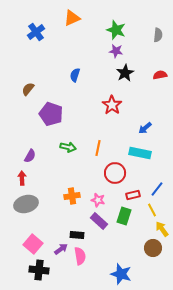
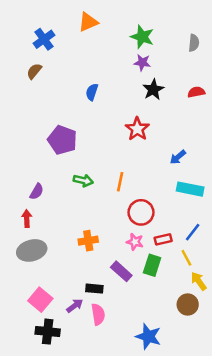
brown semicircle: (28, 89) -> (34, 71), moved
cyan rectangle: (140, 153) -> (190, 189), moved
pink star: (98, 200) -> (135, 242), moved

